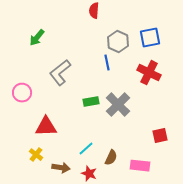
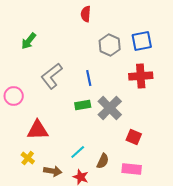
blue line: (107, 63) -> (89, 78), moved
red cross: (149, 73) -> (141, 76), turned -30
red square: (160, 136) -> (134, 137), moved, turned 35

